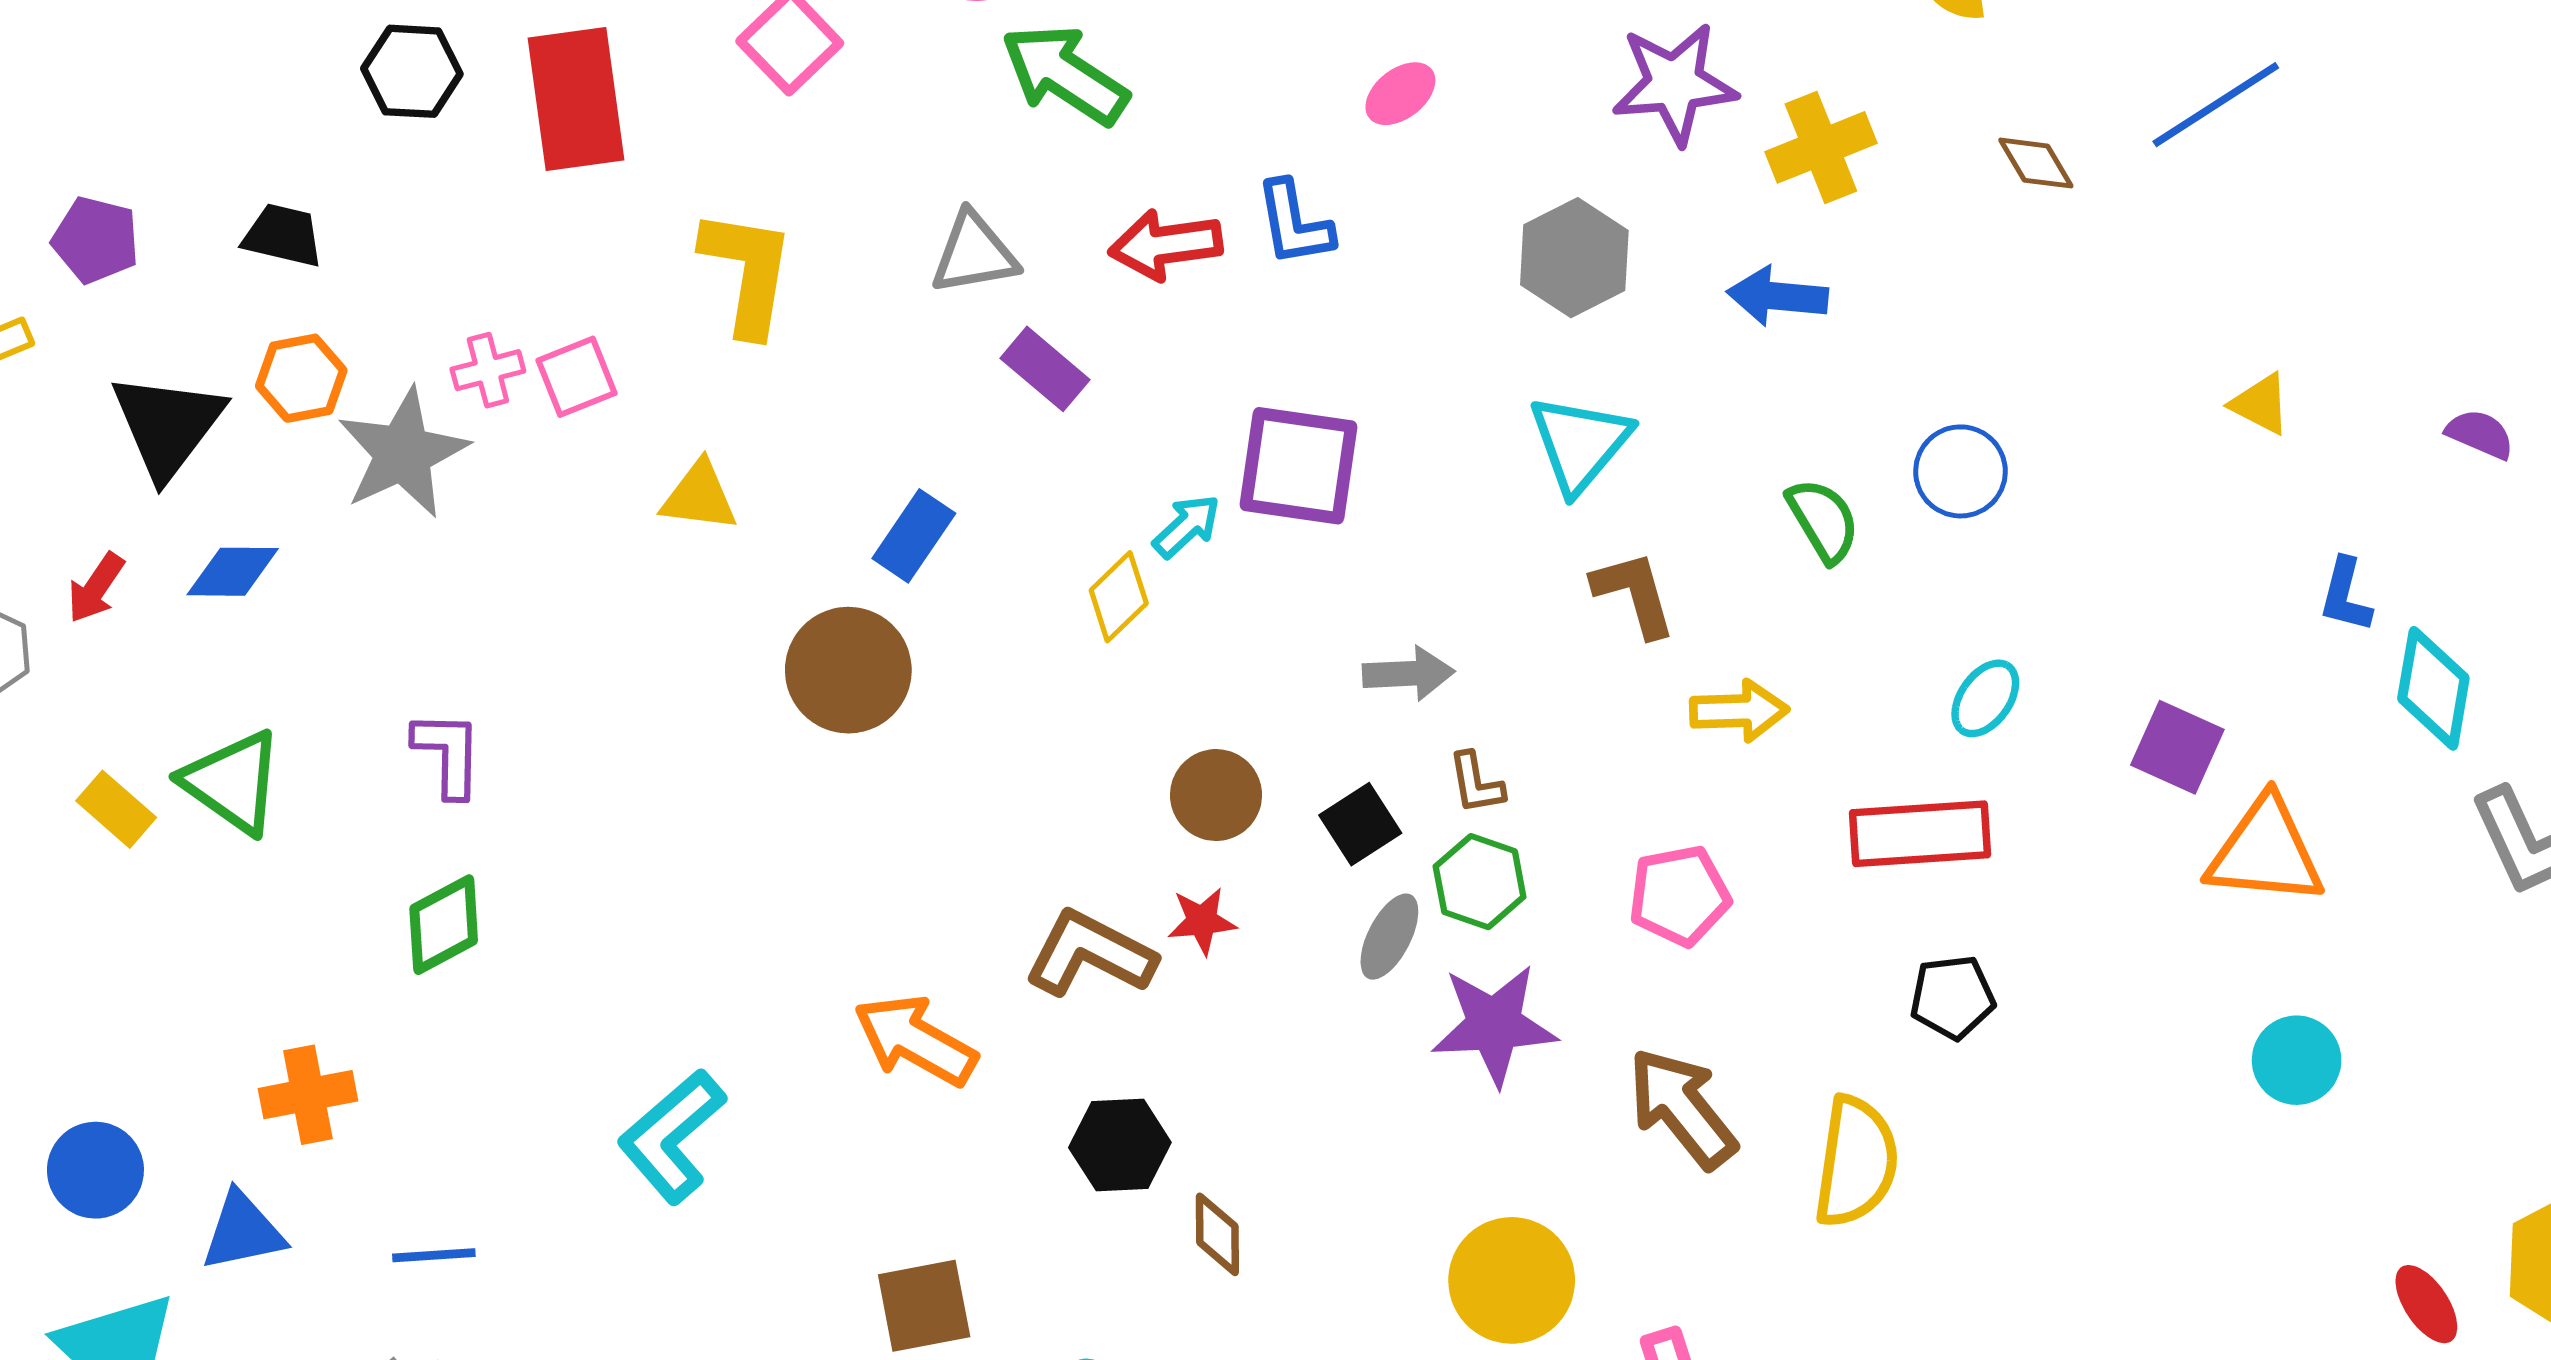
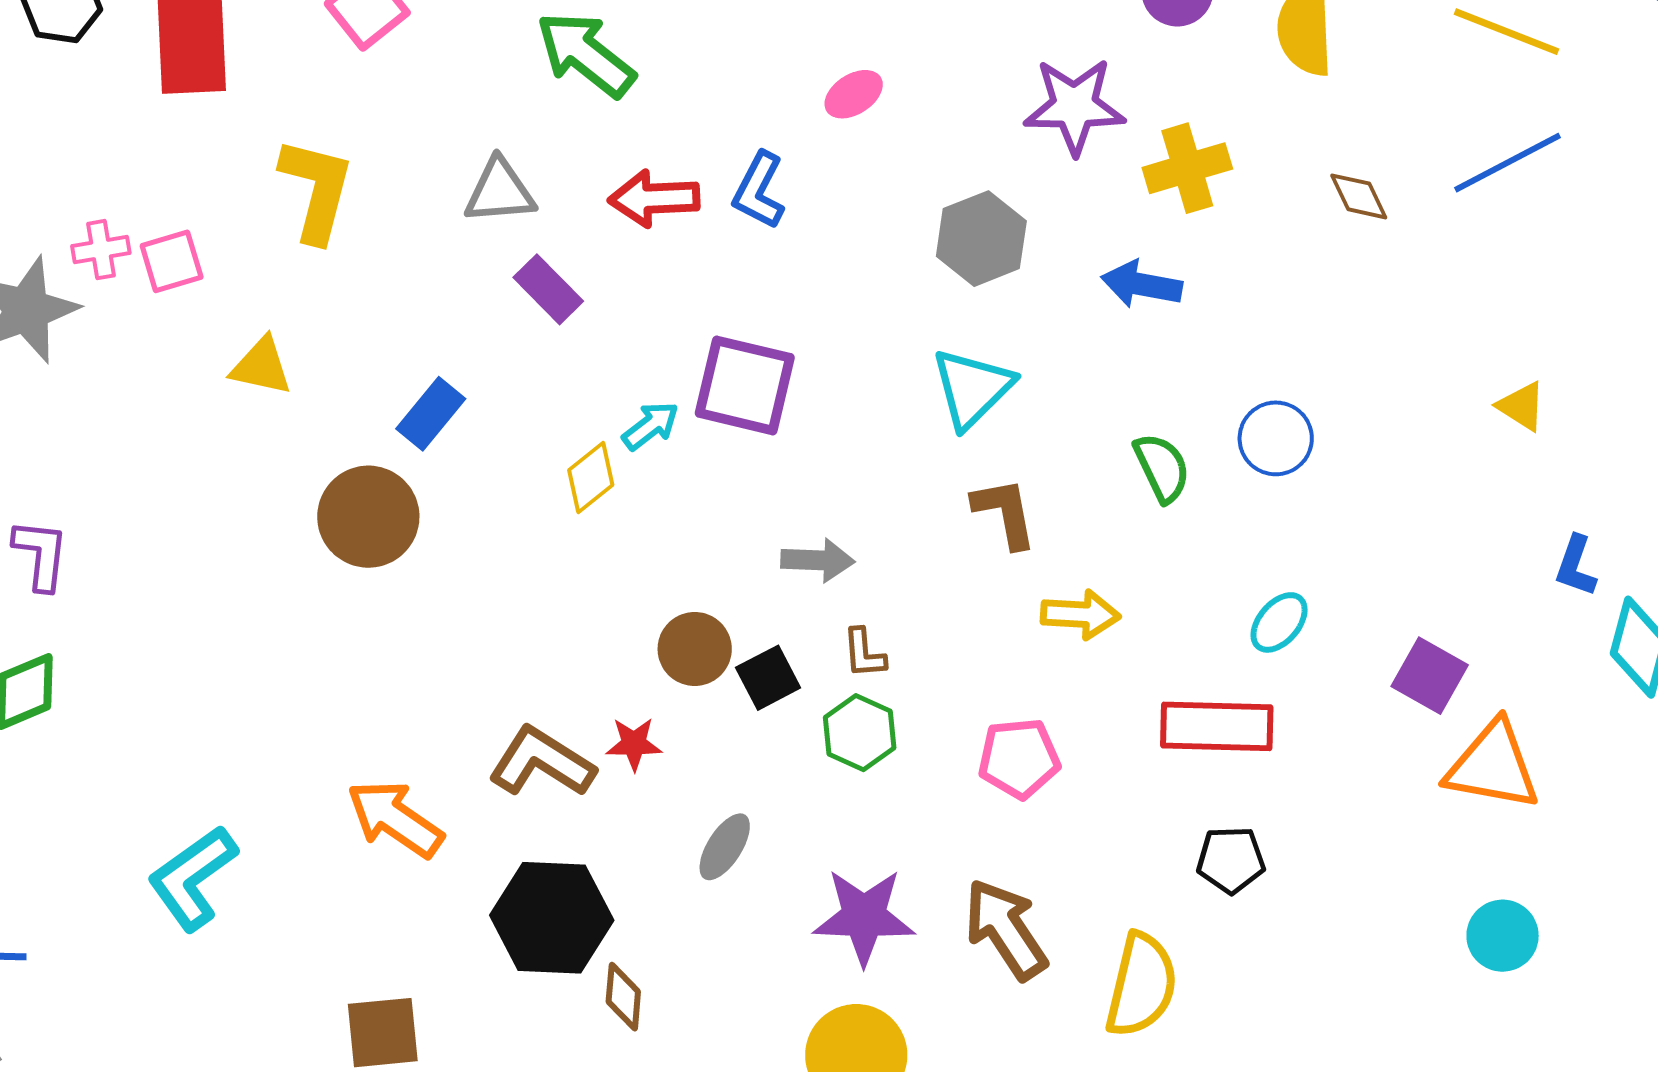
blue L-shape: (1294, 223) -> (759, 191), turned 32
brown circle: (1216, 795) -> (695, 649), moved
gray ellipse: (1389, 937) -> (725, 847), moved
purple star: (1494, 1025) -> (864, 917), moved
black hexagon: (1120, 1145) -> (552, 918), size x1.5

